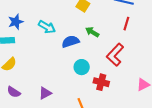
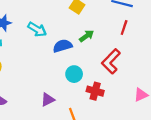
green arrow: (92, 32) -> (87, 36), turned 112
purple triangle: (45, 93) -> (48, 100), moved

